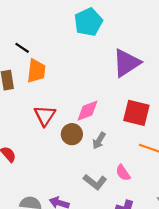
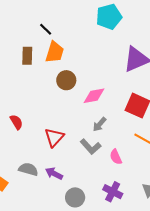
red triangle: (45, 116) -> (54, 137), moved
brown circle: (72, 134) -> (66, 80), moved
gray L-shape: (95, 182) -> (91, 147), moved

